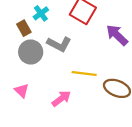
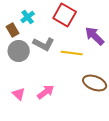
yellow line: (84, 74) -> (72, 53), moved
pink triangle: (22, 91) -> (19, 94), moved

